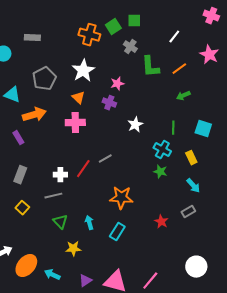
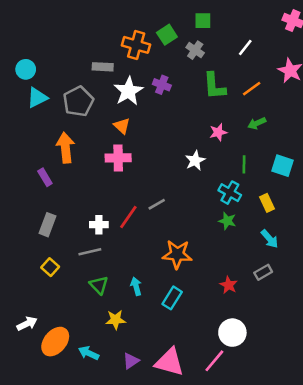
green square: (134, 21) -> (203, 21), moved
gray rectangle: (32, 38) -> (103, 67), moved
gray cross: (130, 47) -> (195, 50), moved
pink star: (117, 84) -> (218, 132), moved
cyan triangle: (12, 95) -> (37, 98), moved, turned -48
purple cross: (109, 103) -> (162, 85), moved
orange arrow: (34, 115) -> (65, 148), turned -80
white circle: (196, 267) -> (232, 333), moved

